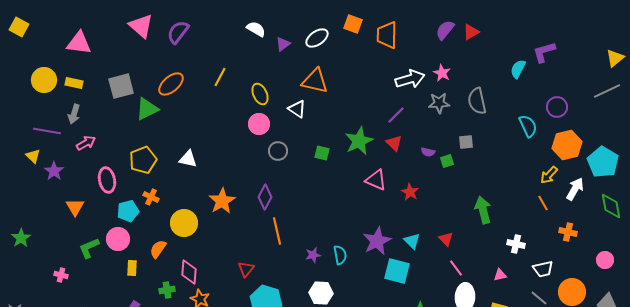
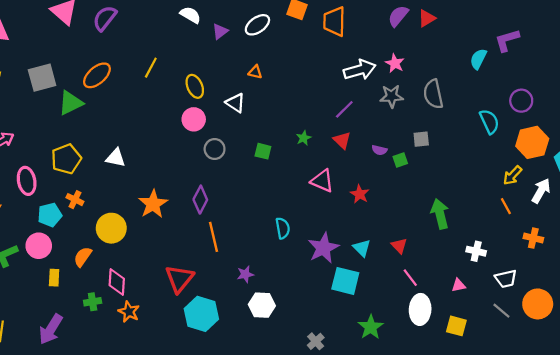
orange triangle: (315, 81) -> (255, 72), size x0.5
green star: (359, 141) -> (304, 138), size x0.5
purple star: (313, 255) -> (245, 274), moved
cyan semicircle: (340, 255) -> (283, 228), moved
red triangle: (246, 269) -> (179, 279), size x1.6

